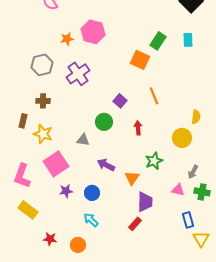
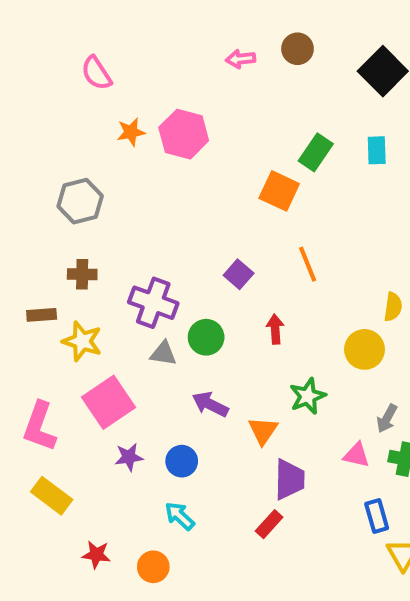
orange star: (67, 39) -> (131, 132), moved
purple cross: (78, 74) -> (153, 303), moved, turned -35
brown rectangle: (23, 121) -> (42, 315), turned 72
green circle: (104, 122) -> (206, 337), moved

